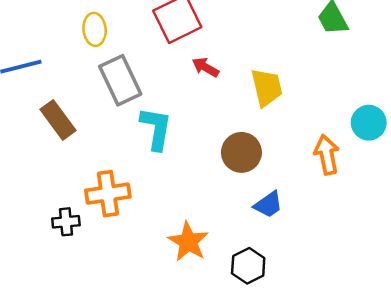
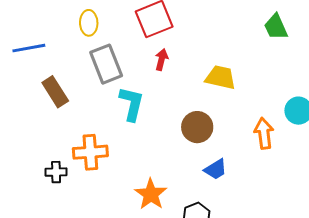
red arrow: (206, 67) -> (161, 60), moved, turned 70
yellow trapezoid: (267, 87) -> (220, 77), turned -68

